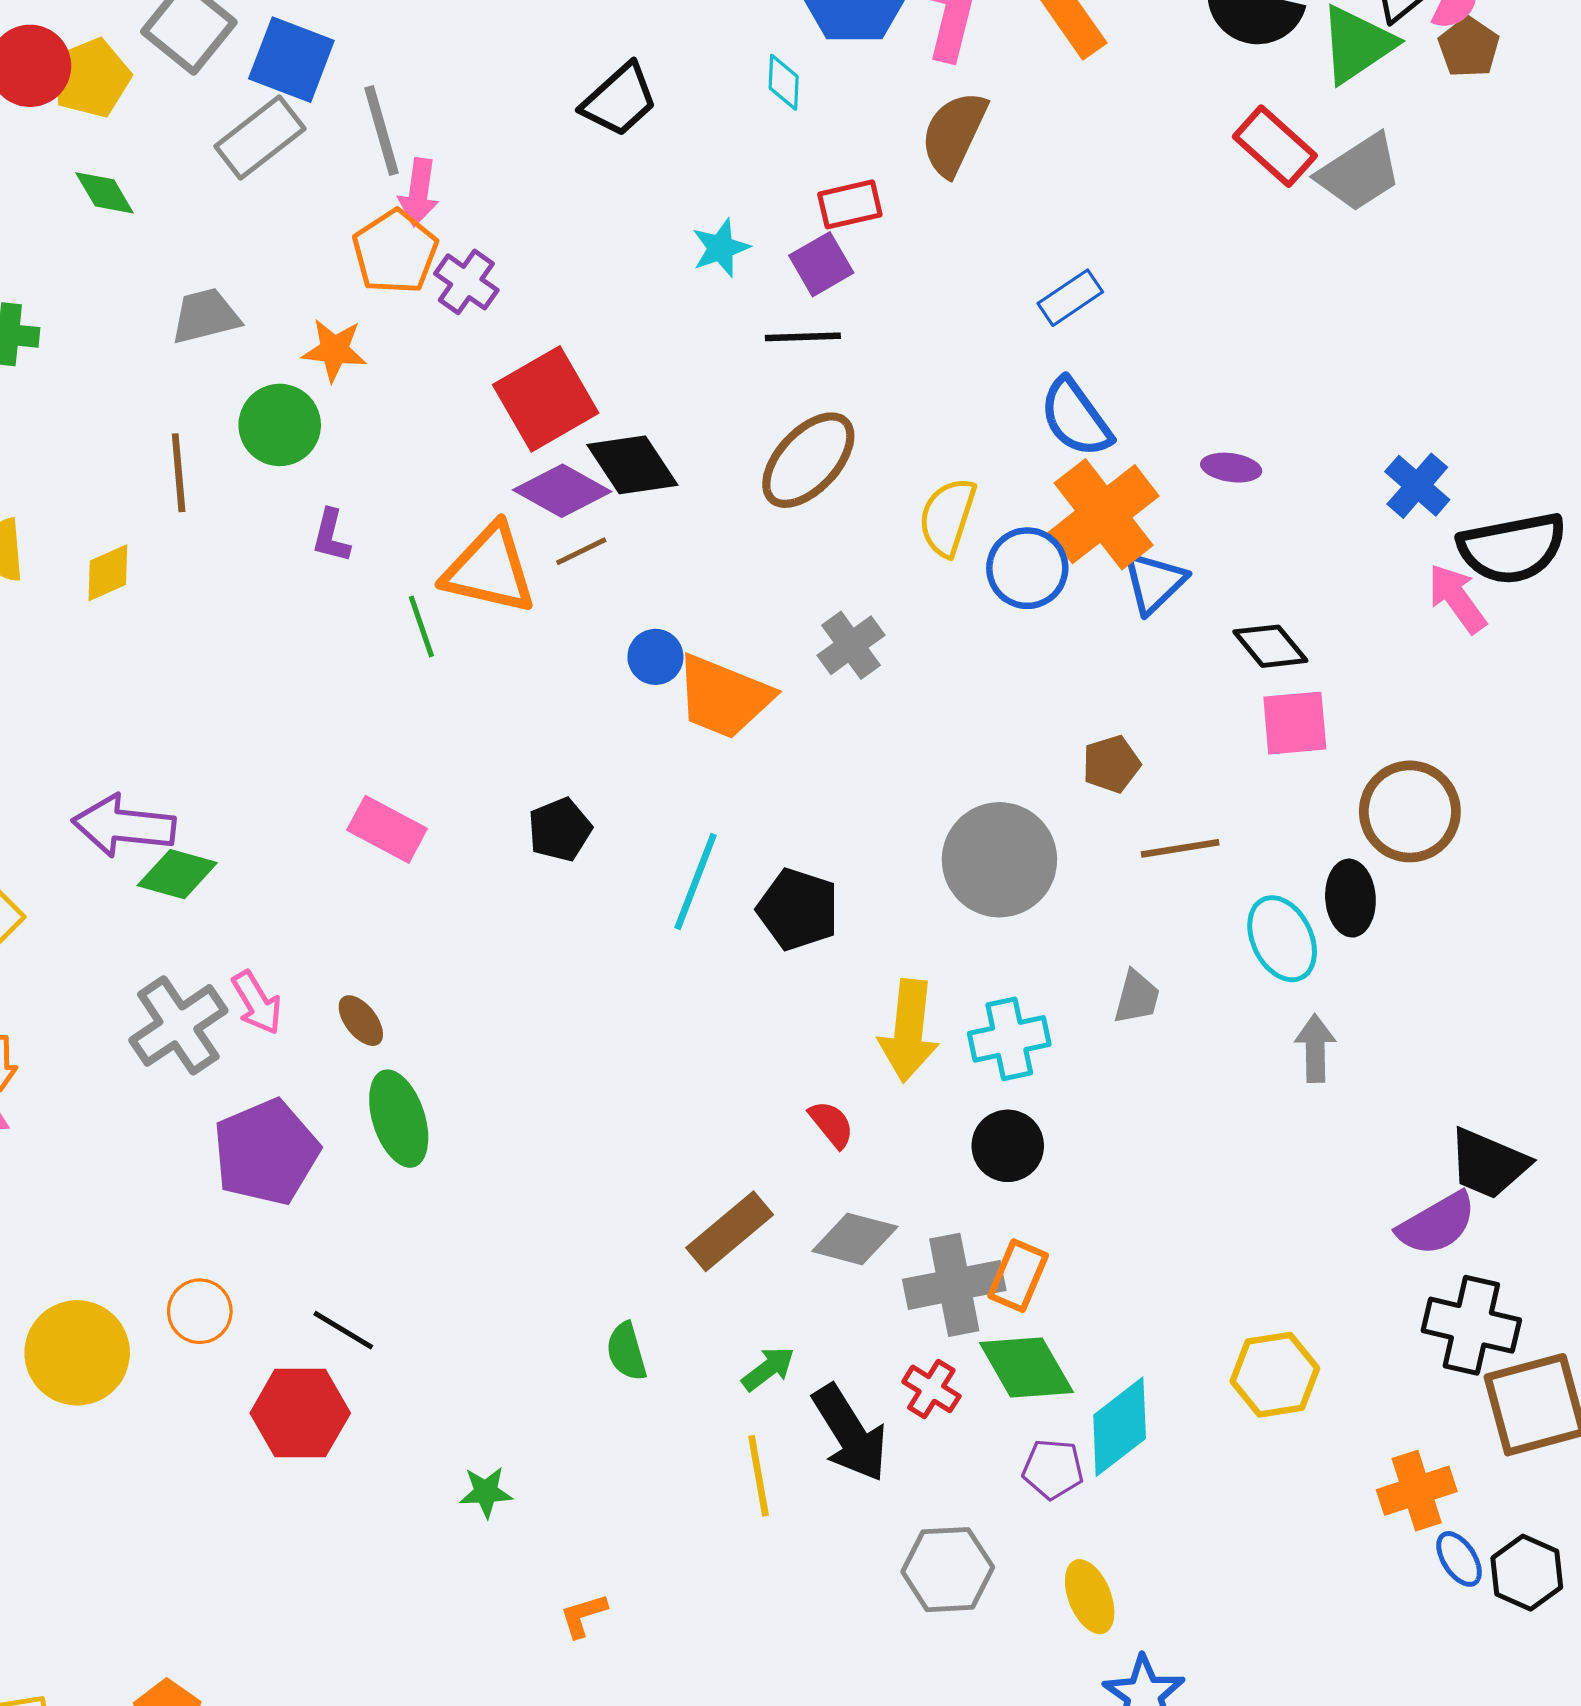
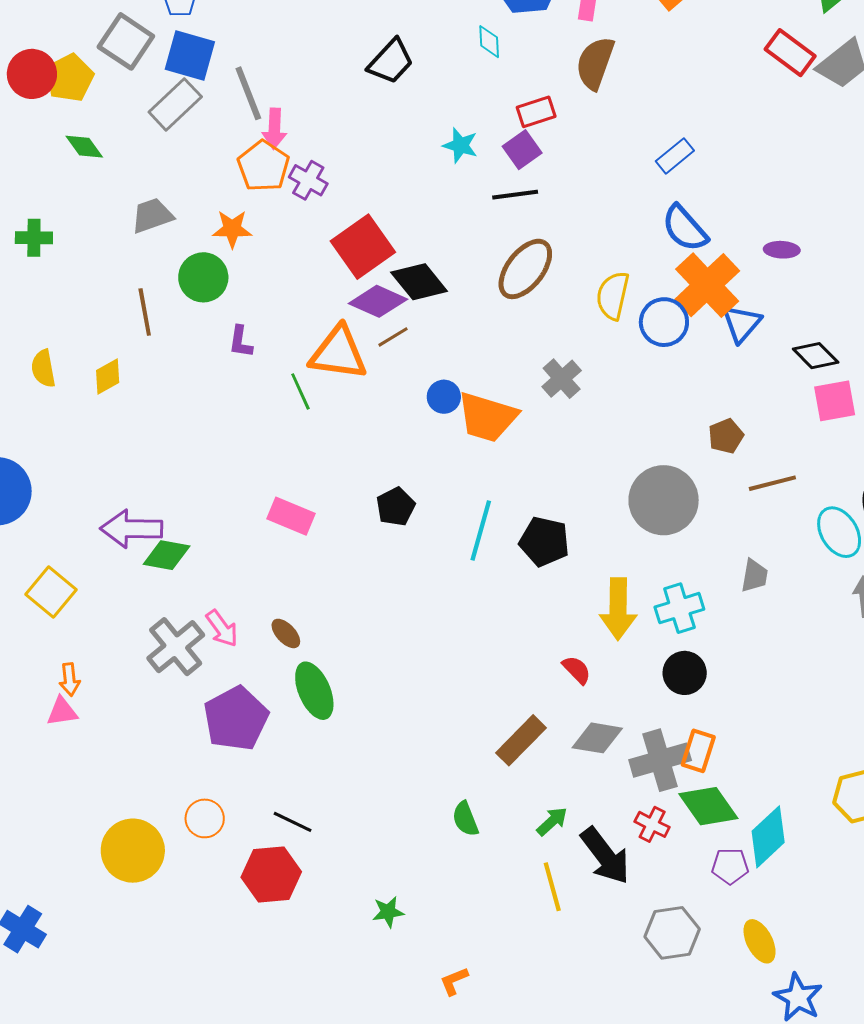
cyan star: (721, 248) -> (460, 145), turned -30

